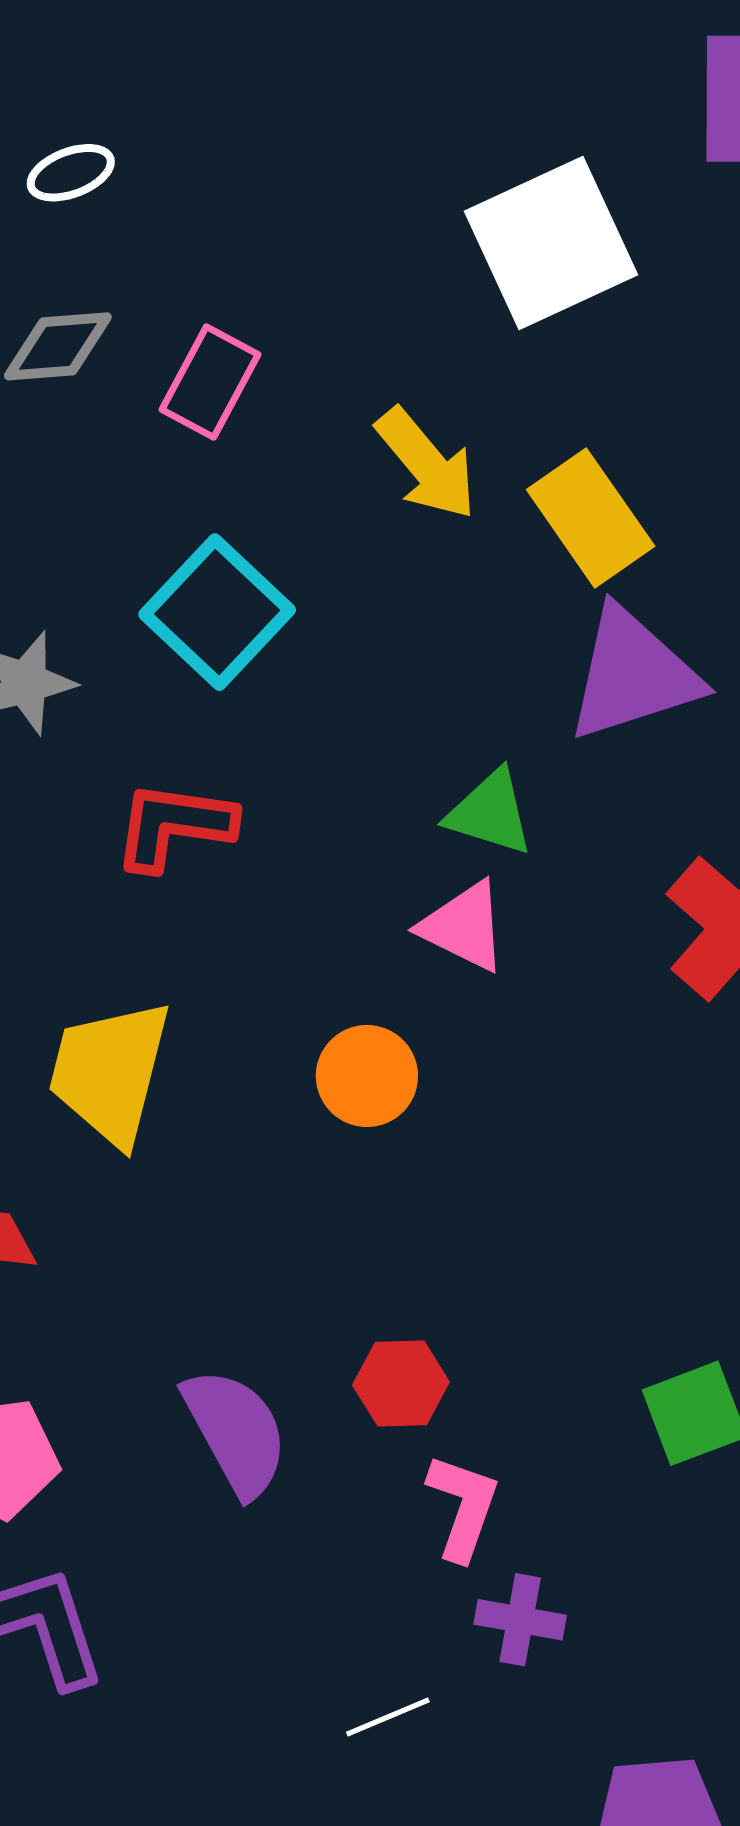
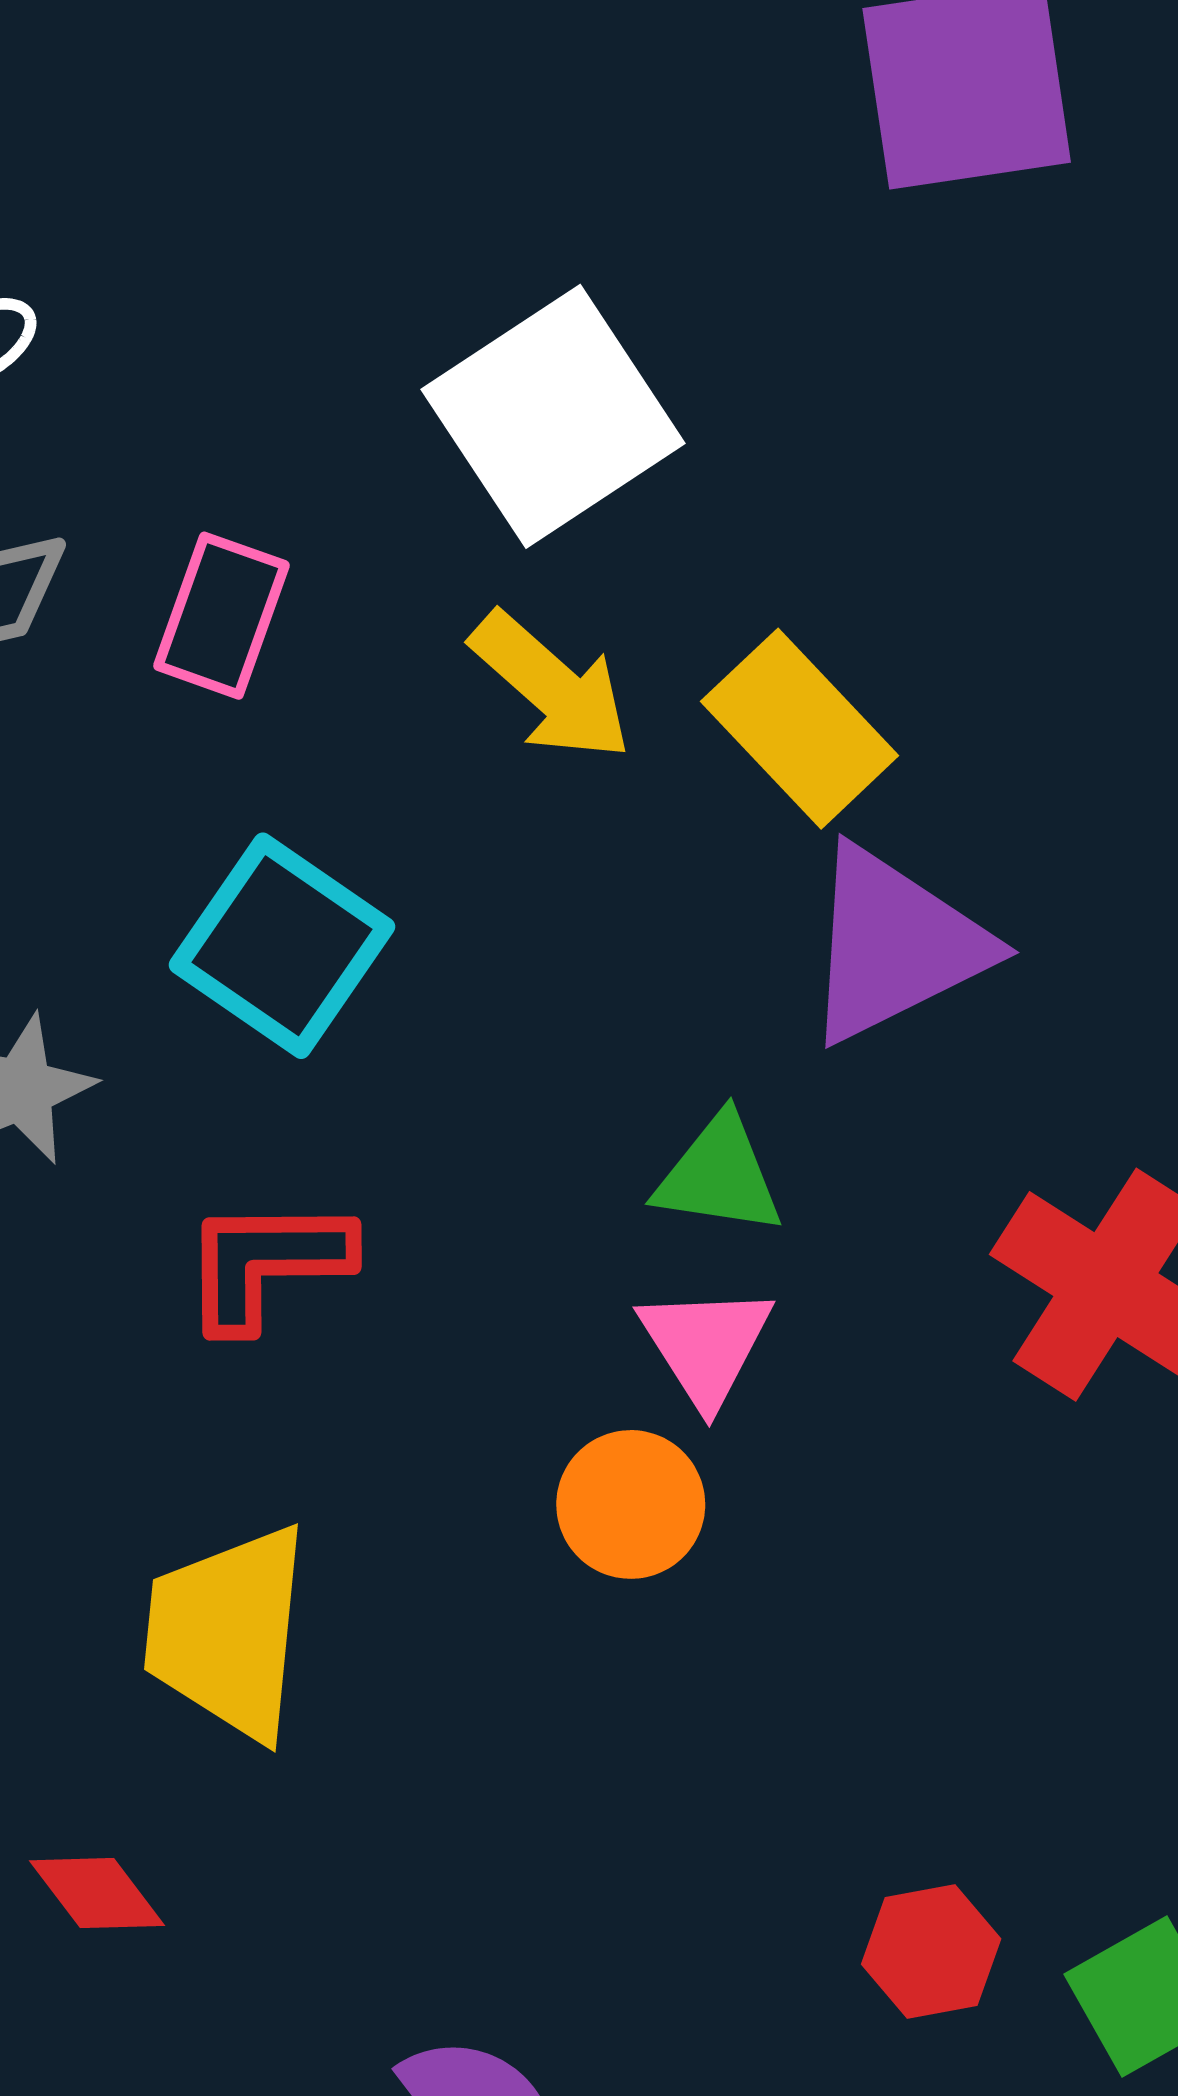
white square: (551, 243) -> (553, 416), moved
pink triangle: (464, 927) -> (706, 1345), turned 40
orange circle: (367, 1076) -> (631, 1504), moved
red hexagon: (401, 1383) -> (931, 1951), moved

